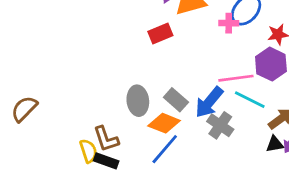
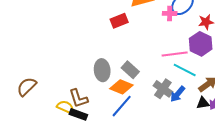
blue arrow: (209, 102) -> (178, 94), moved, size x0.7
brown semicircle: (24, 109) -> (27, 87), moved
yellow semicircle: (88, 151) -> (65, 107), turned -48

